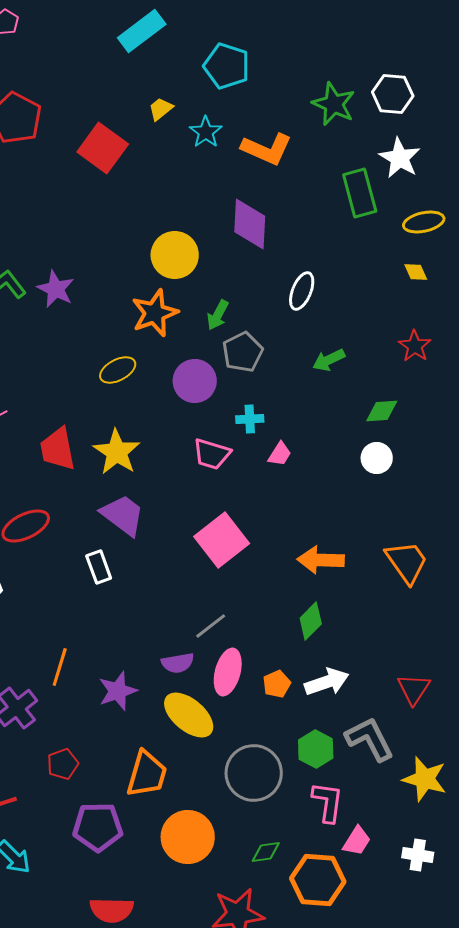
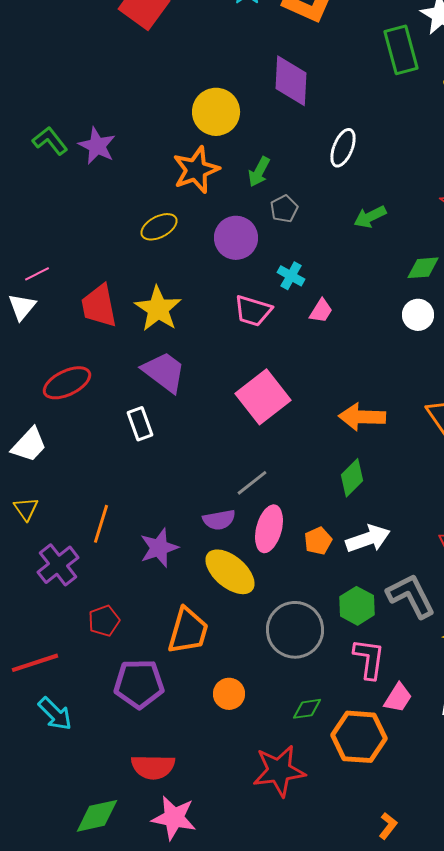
gray pentagon: (243, 352) -> (284, 209), size x0.7
cyan cross: (250, 419) -> (291, 276), turned 32
orange circle: (188, 837) -> (229, 694), size x0.6

